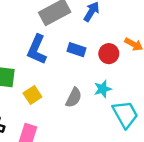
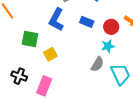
cyan star: (103, 89) -> (108, 46), moved
gray semicircle: (74, 98) -> (97, 64), moved

